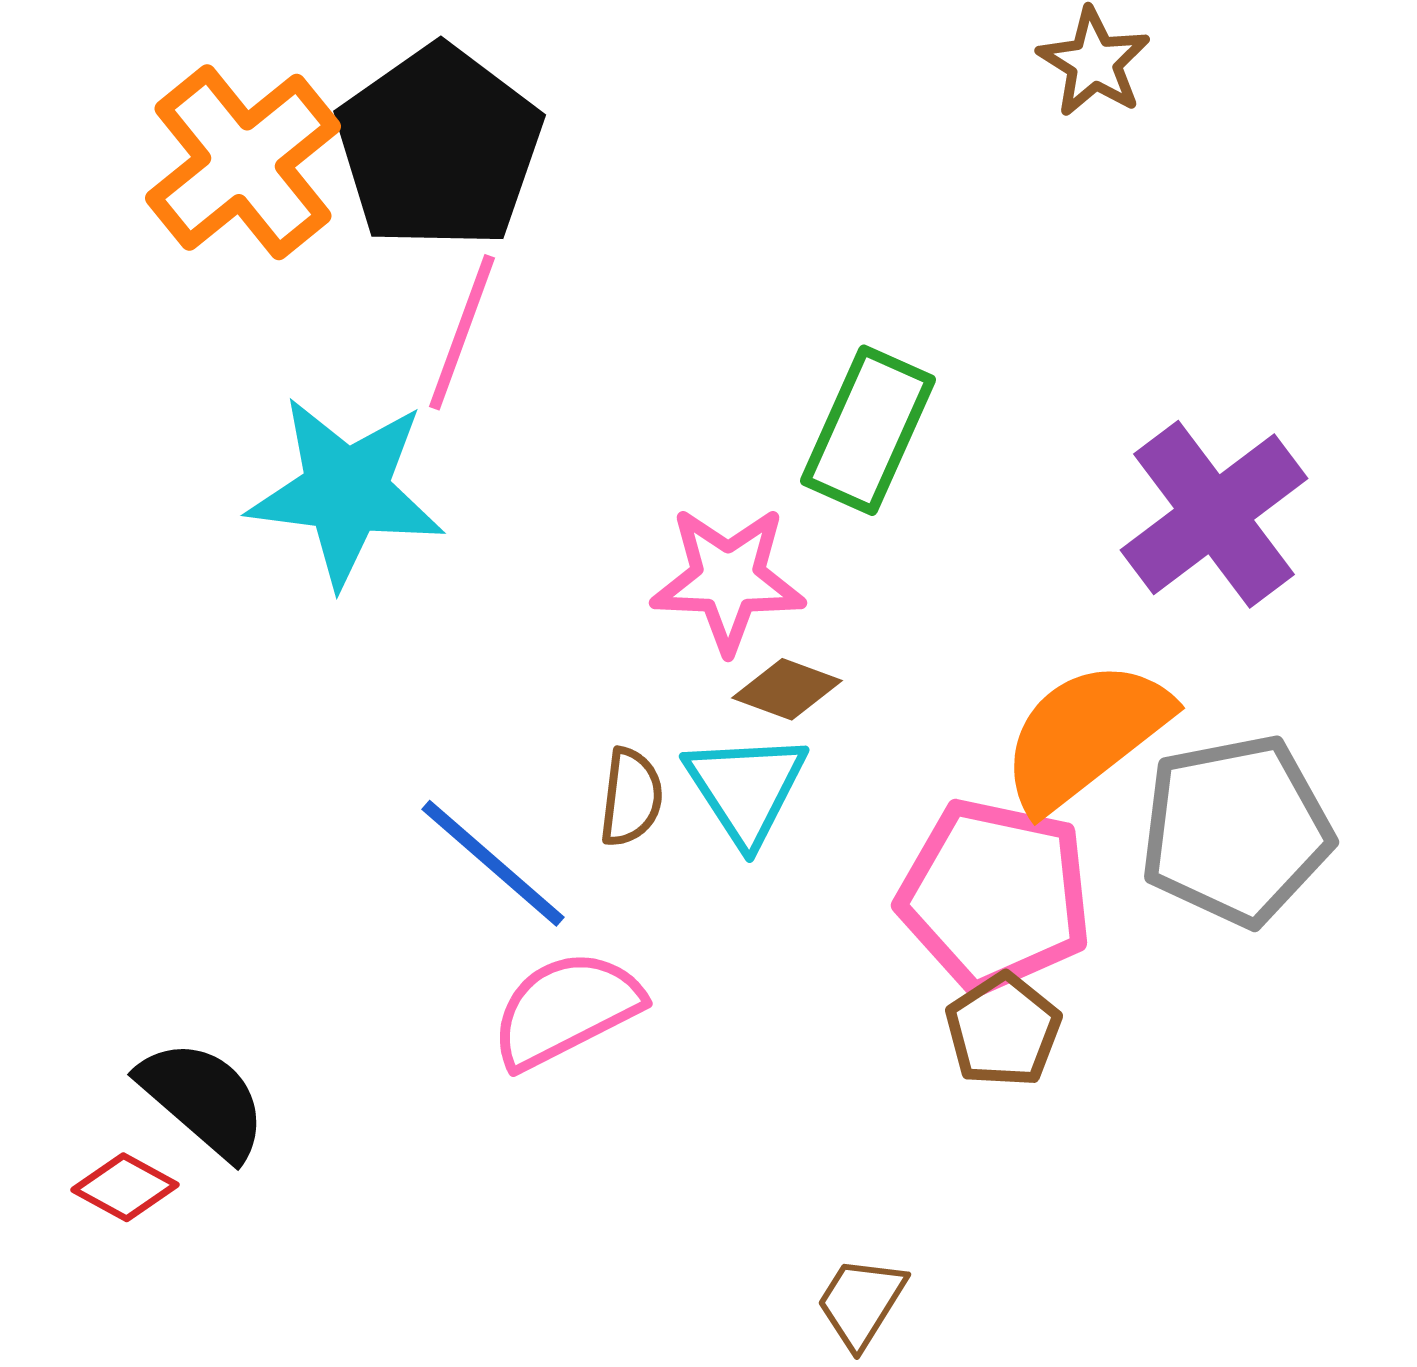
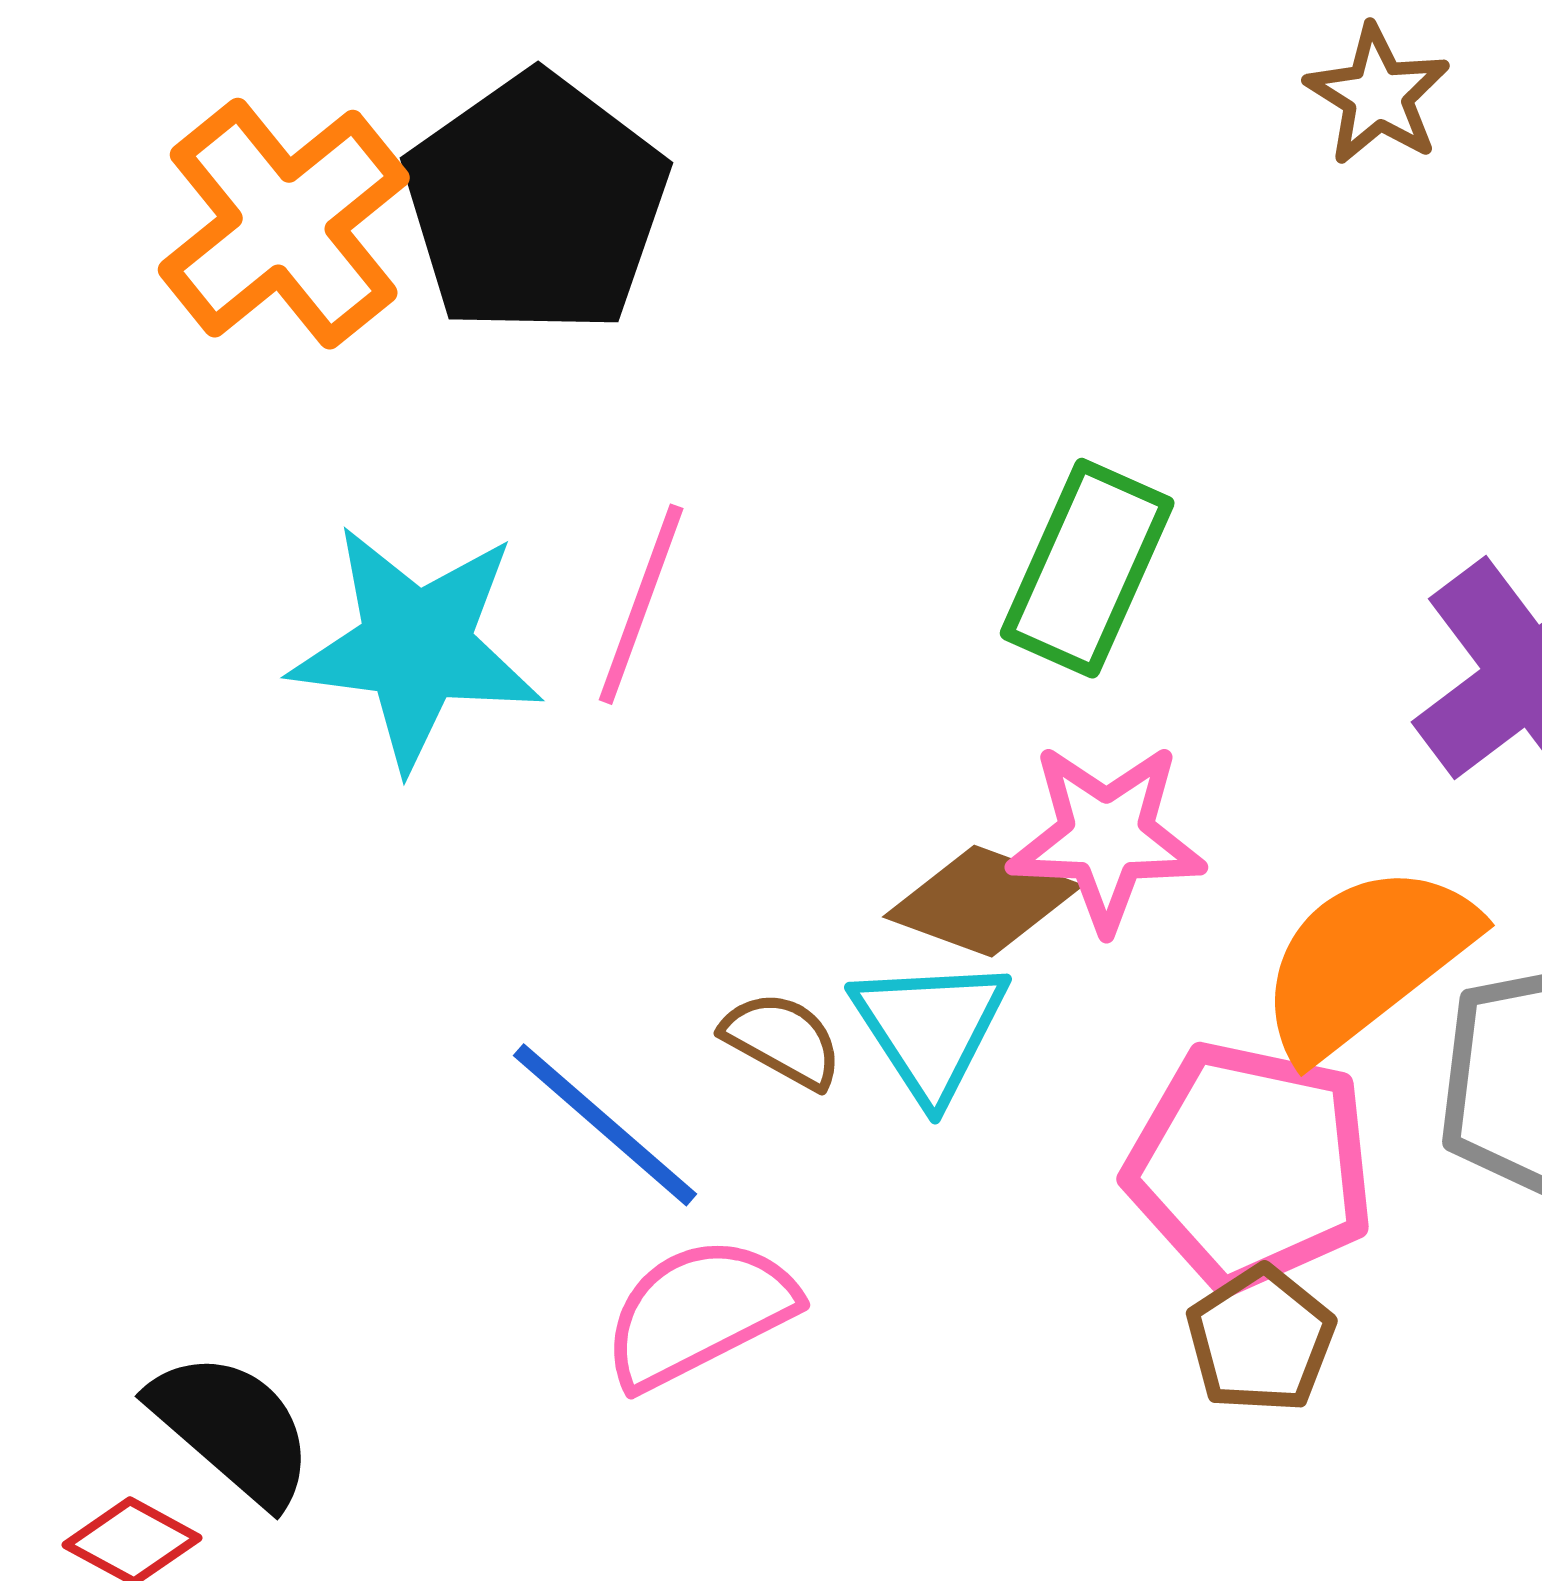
pink line: (462, 332) -> (641, 604), moved
pink star: (728, 579) -> (1106, 837), moved
brown diamond: (787, 689) -> (983, 901), size x1.4
brown semicircle: (631, 797) -> (782, 1040), turned -68

